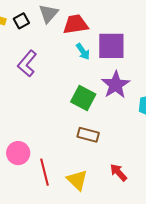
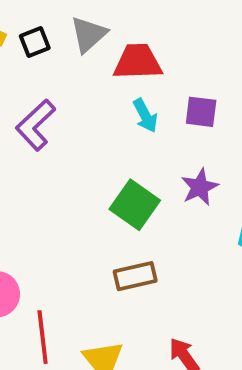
purple square: (111, 46) -> (201, 112), size x0.6
purple star: (116, 85) -> (200, 187), size x0.7
brown rectangle: (88, 135) -> (135, 276), turned -35

